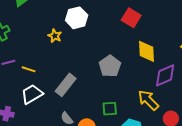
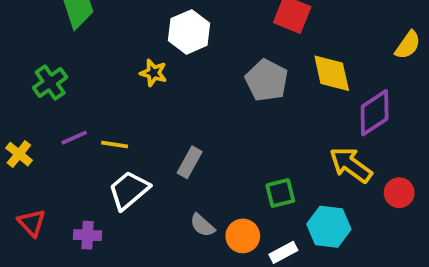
gray pentagon: (110, 66) -> (267, 80), moved
gray rectangle: (66, 85) -> (190, 162), size x0.7

